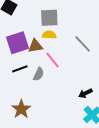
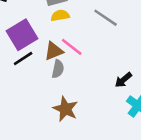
brown triangle: (35, 46) -> (54, 51), moved
black line: (20, 69) -> (23, 58), moved
brown star: (21, 109) -> (65, 109), moved

